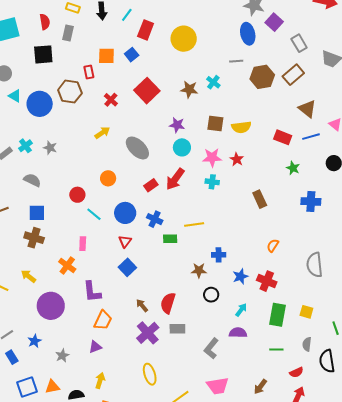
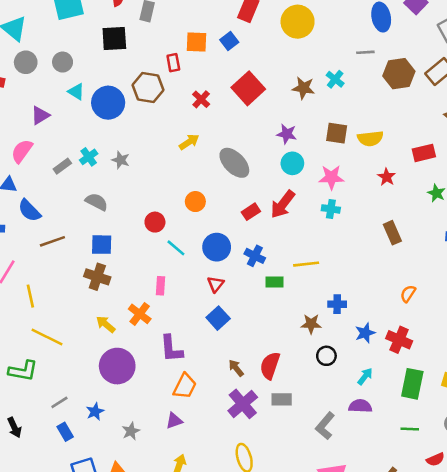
red rectangle: (283, 137) -> (424, 153), turned -36
red star: (237, 159) -> (387, 177), moved
yellow arrow: (28, 276) -> (106, 324), moved

